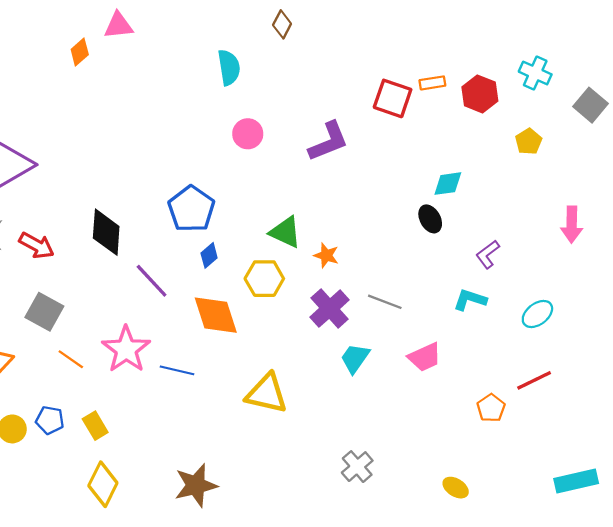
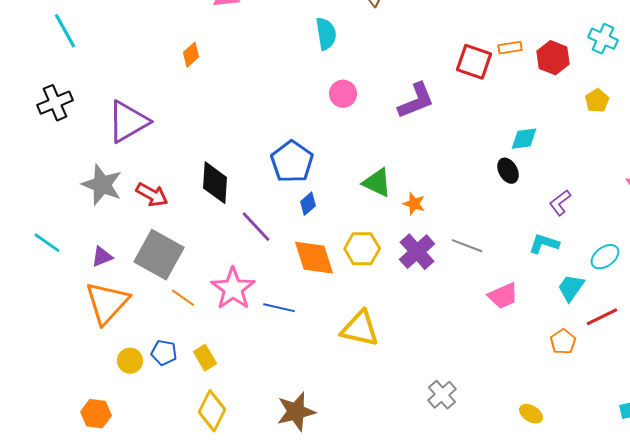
orange diamond: (80, 52) -> (191, 55), moved
yellow hexagon: (264, 279) -> (362, 249), moved
gray square: (44, 312) -> (159, 255), size x1.4
cyan trapezoid: (355, 358) -> (571, 288), moved

